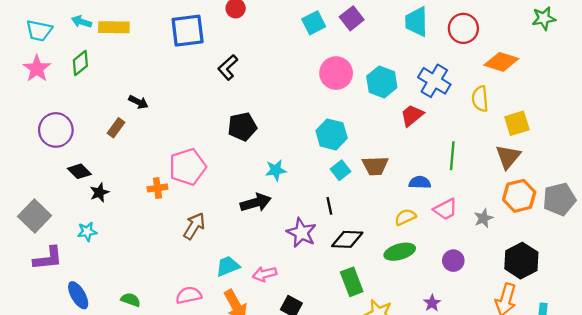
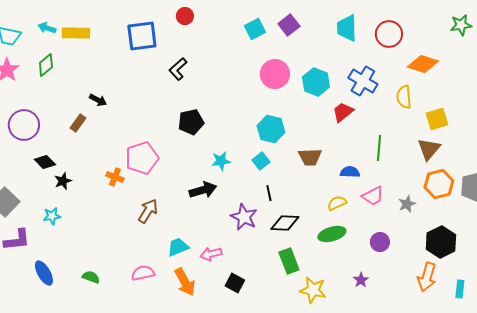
cyan square: (341, 170) -> (261, 161), moved
orange cross: (157, 188) -> (115, 177), turned 30

